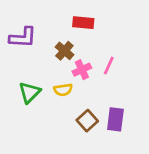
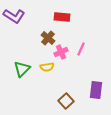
purple L-shape: (23, 37) -> (14, 16), moved, turned 30
purple rectangle: (115, 119) -> (96, 90), moved
brown square: (87, 121) -> (66, 101), moved

